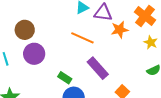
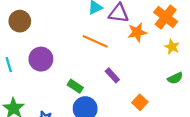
brown circle: (25, 30) -> (20, 21), moved
purple rectangle: (98, 68) -> (112, 75), size x0.6

